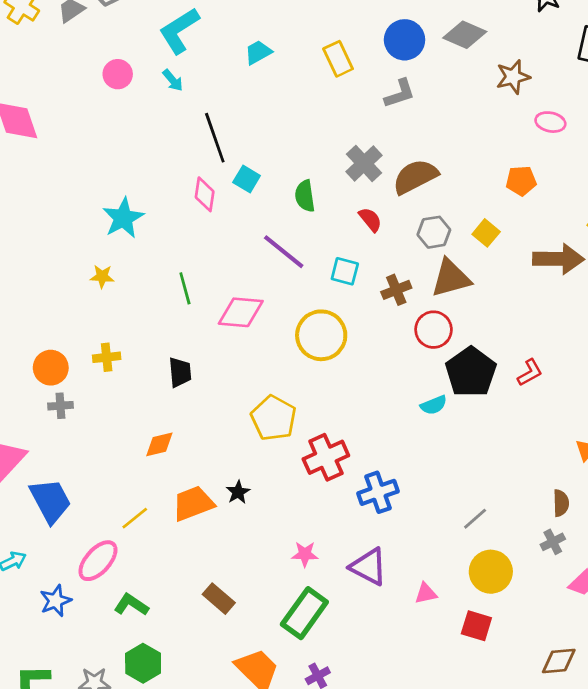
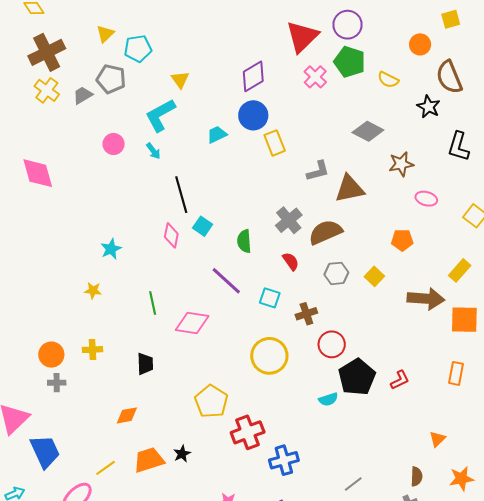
blue circle: (405, 40) -> (253, 115), moved
cyan star: (123, 218) -> (111, 249), size x0.7
brown triangle: (451, 278) -> (349, 189), moved
yellow circle: (321, 335) -> (269, 356), moved

